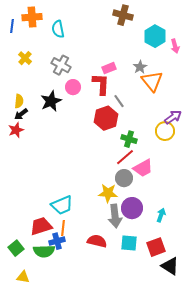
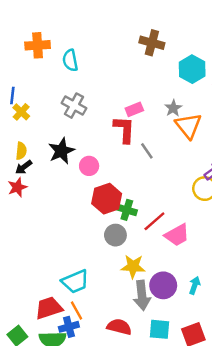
blue line: (12, 26) -> (12, 96), moved
yellow cross: (25, 58) -> (21, 112), moved
pink circle: (73, 87) -> (89, 166), moved
red hexagon: (106, 118) -> (107, 199), moved
green cross: (129, 139) -> (127, 210), moved
gray circle: (124, 178) -> (115, 235), moved
cyan arrow: (161, 215) -> (195, 285), moved
orange line: (63, 228) -> (76, 310), turned -35

